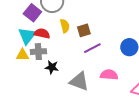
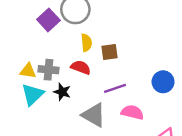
red semicircle: (42, 33) -> (81, 67), moved
cyan triangle: (27, 36) -> (33, 94), moved
purple line: (92, 48) -> (115, 88), moved

